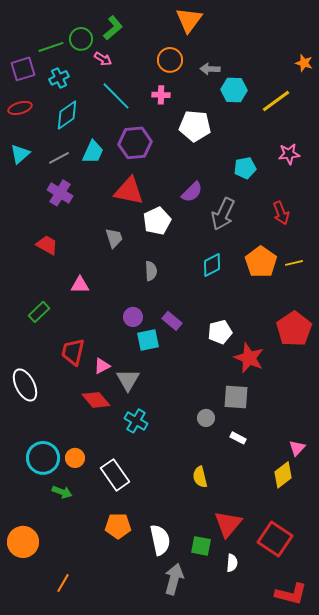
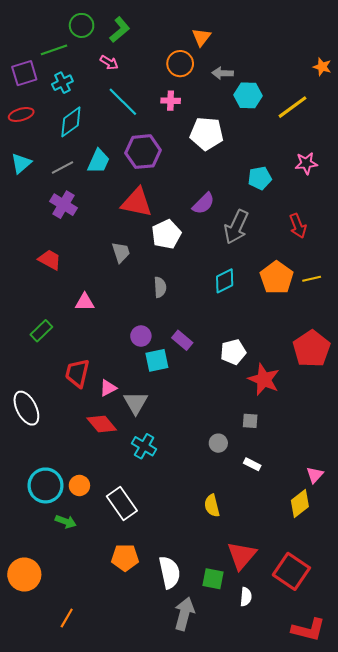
orange triangle: (189, 20) -> (201, 37), moved, size x0.7
green circle: (81, 39) -> (82, 25), moved
gray square: (236, 397) -> (250, 421), size x0.6

